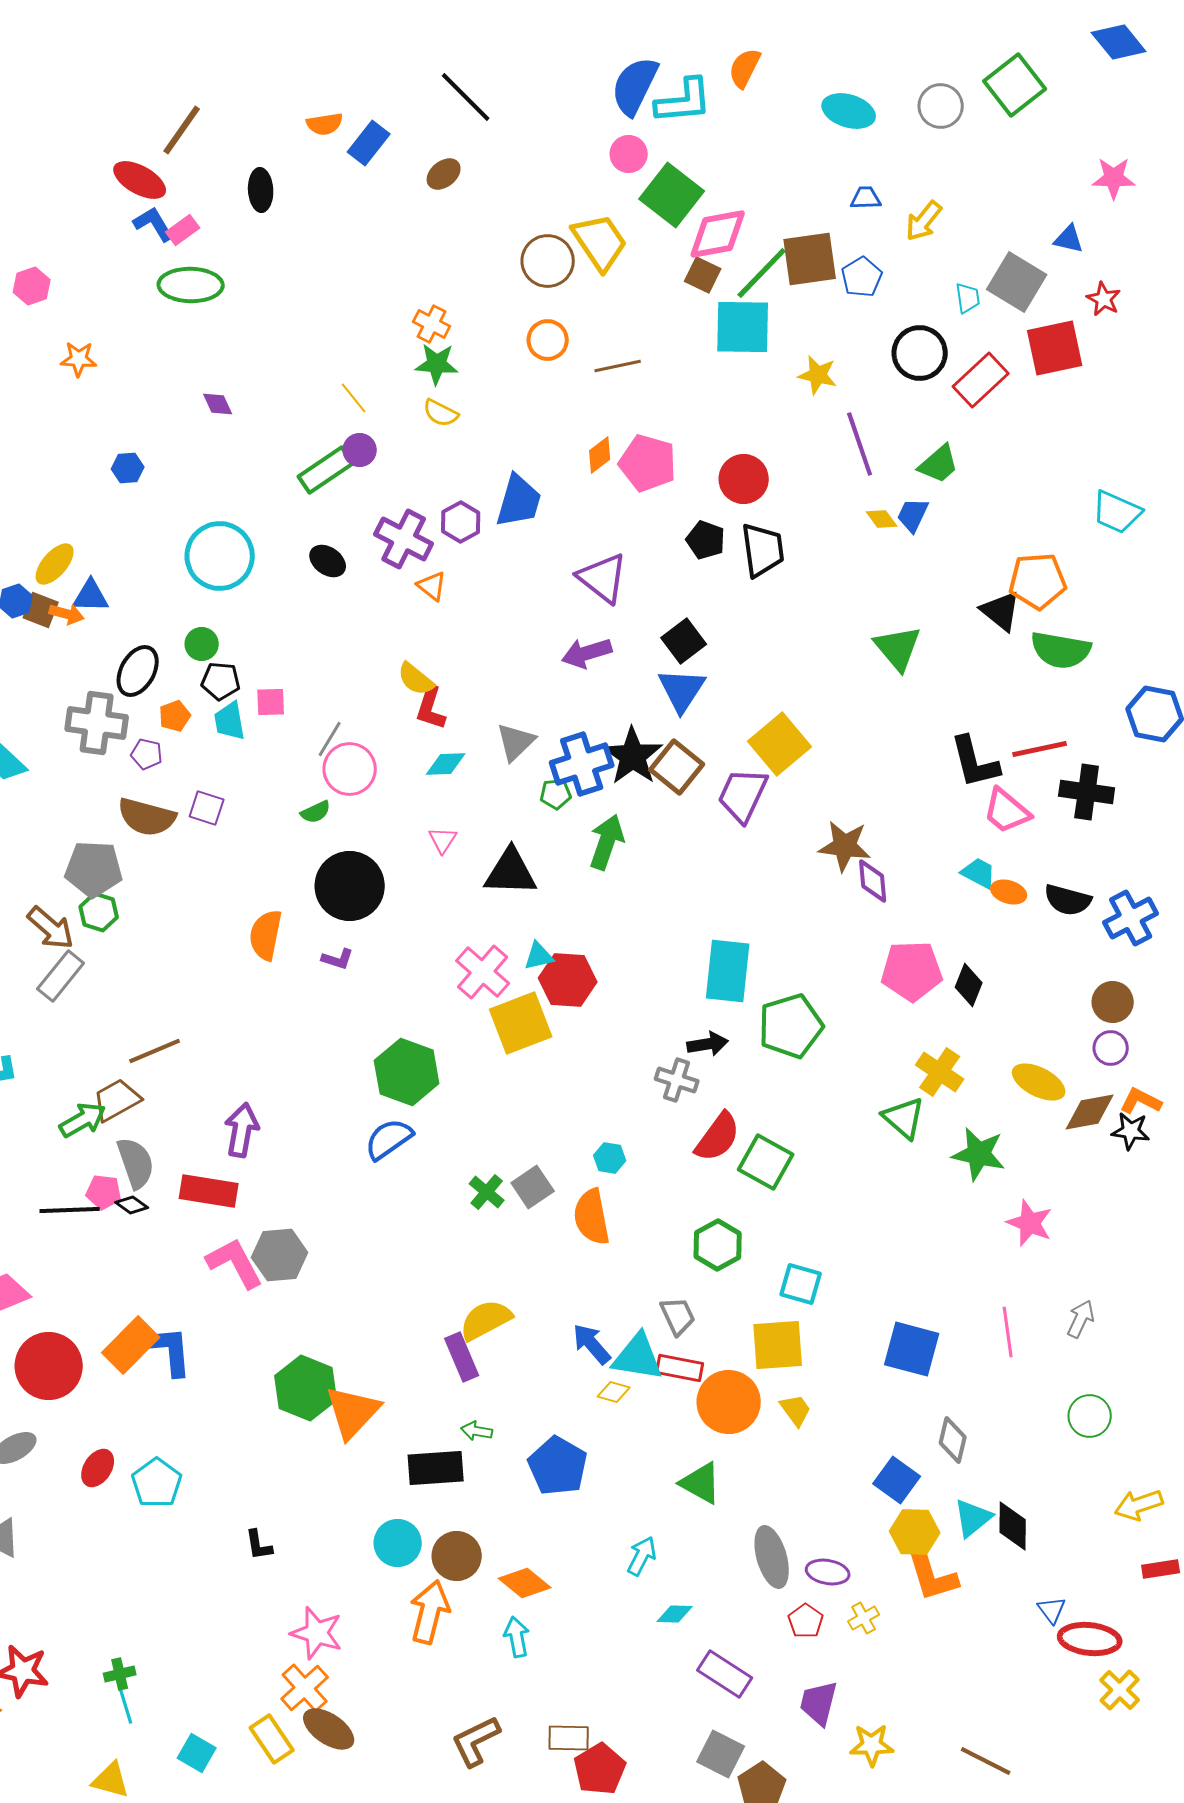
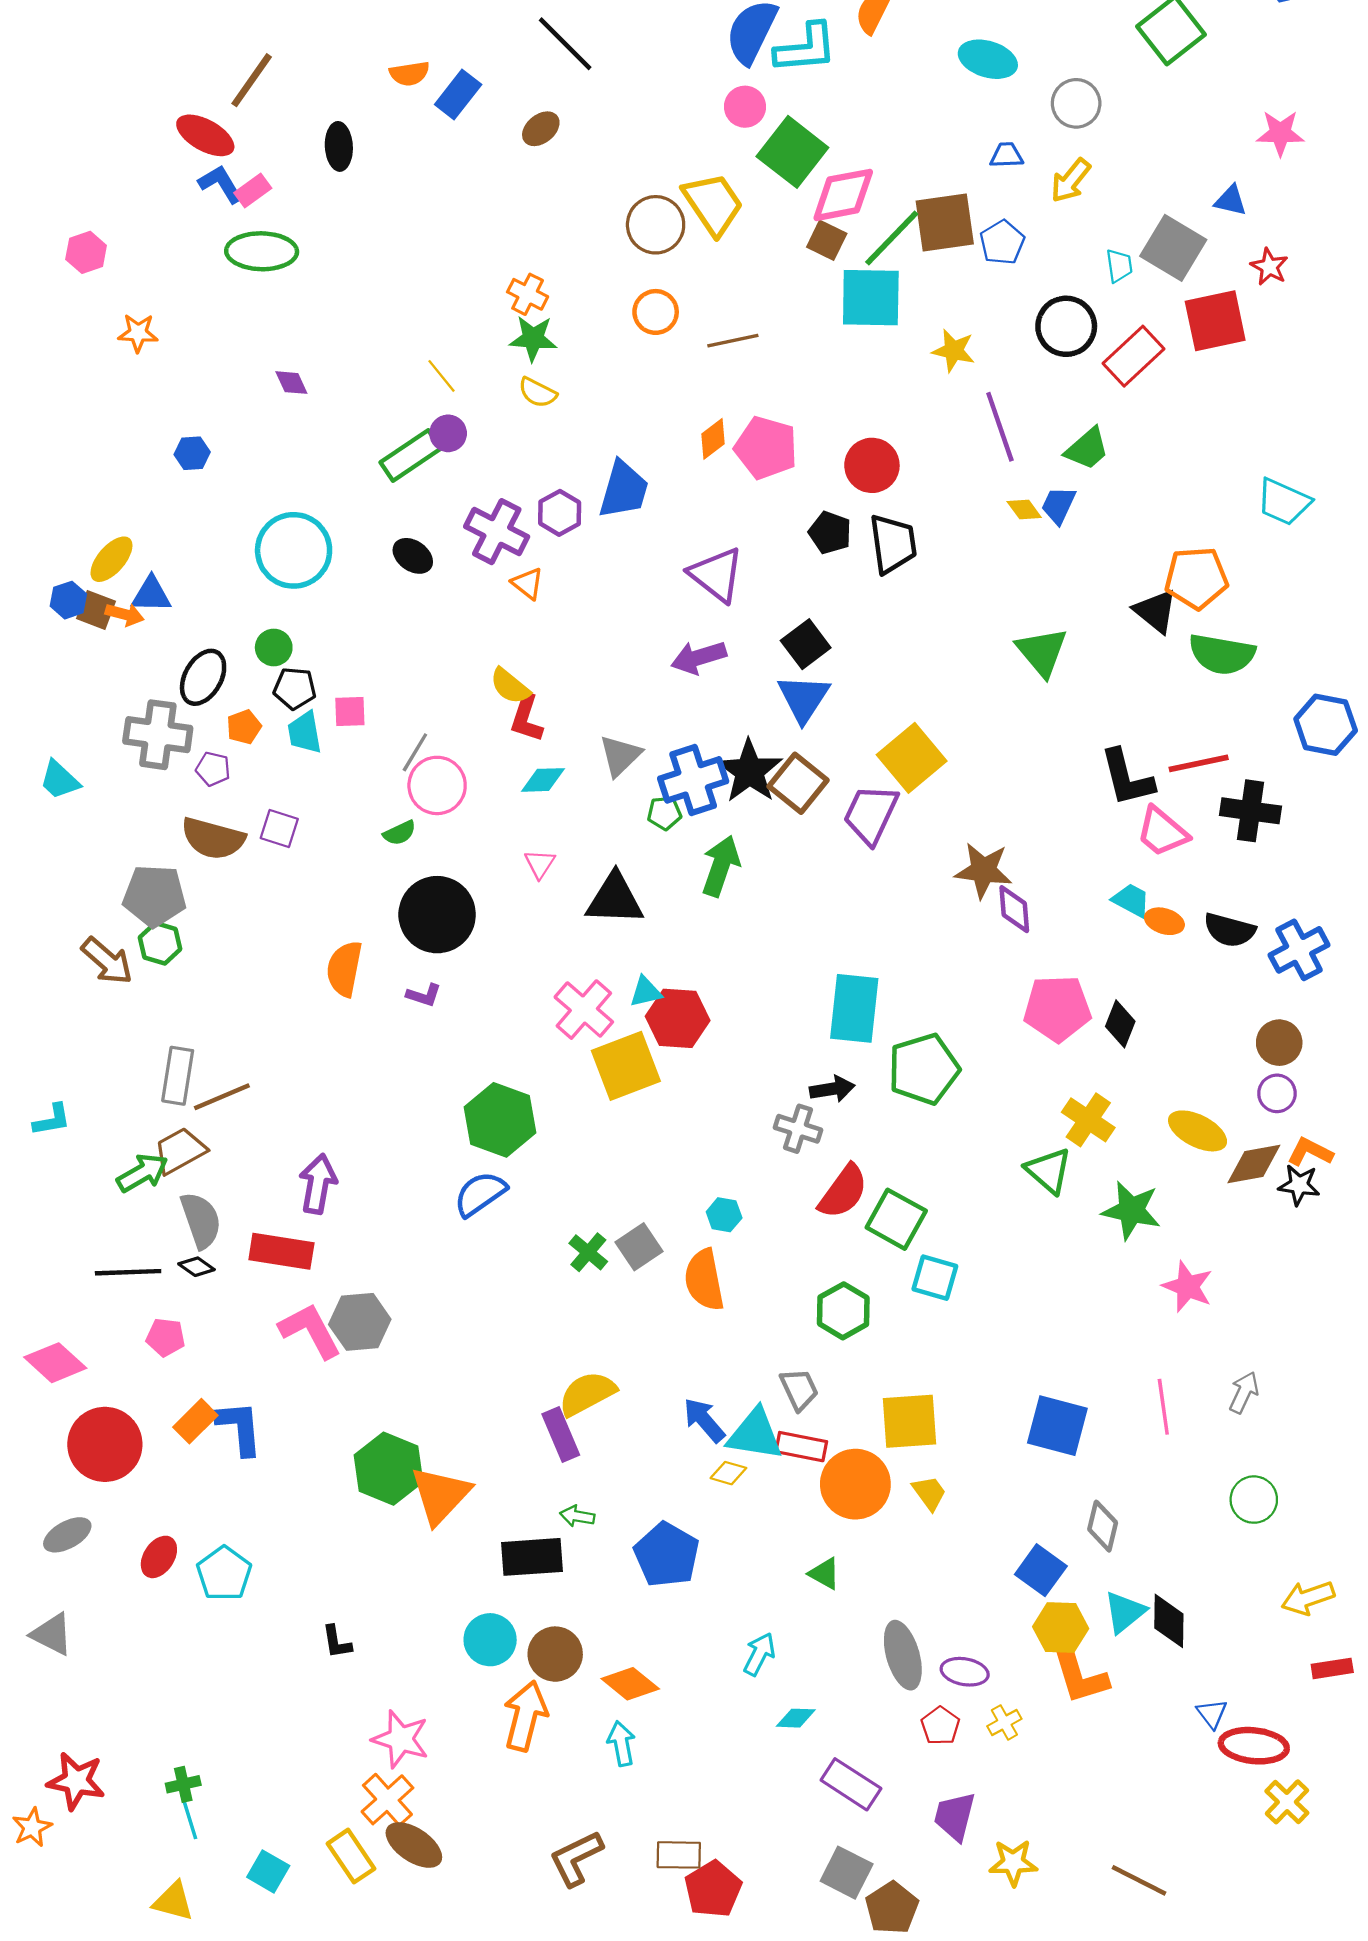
gray circle: (941, 106) -> (1076, 103), moved
gray rectangle: (61, 976) -> (178, 1076), moved, turned -30
pink pentagon: (104, 1192) -> (166, 1337), moved
cyan square: (801, 1284) -> (935, 1278), moved
orange rectangle: (131, 1345) -> (195, 1421), size x0.7
green triangle: (701, 1483) -> (824, 1573), size x0.7

